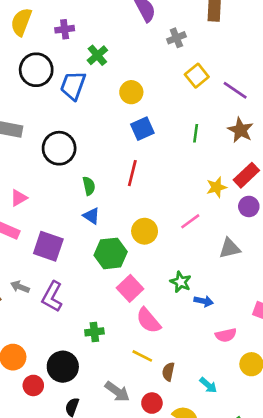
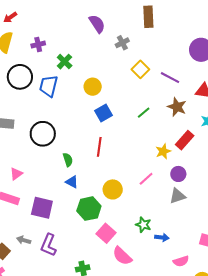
green line: (196, 133) -> (144, 113), turned 48
purple circle: (249, 206) -> (178, 174), moved

